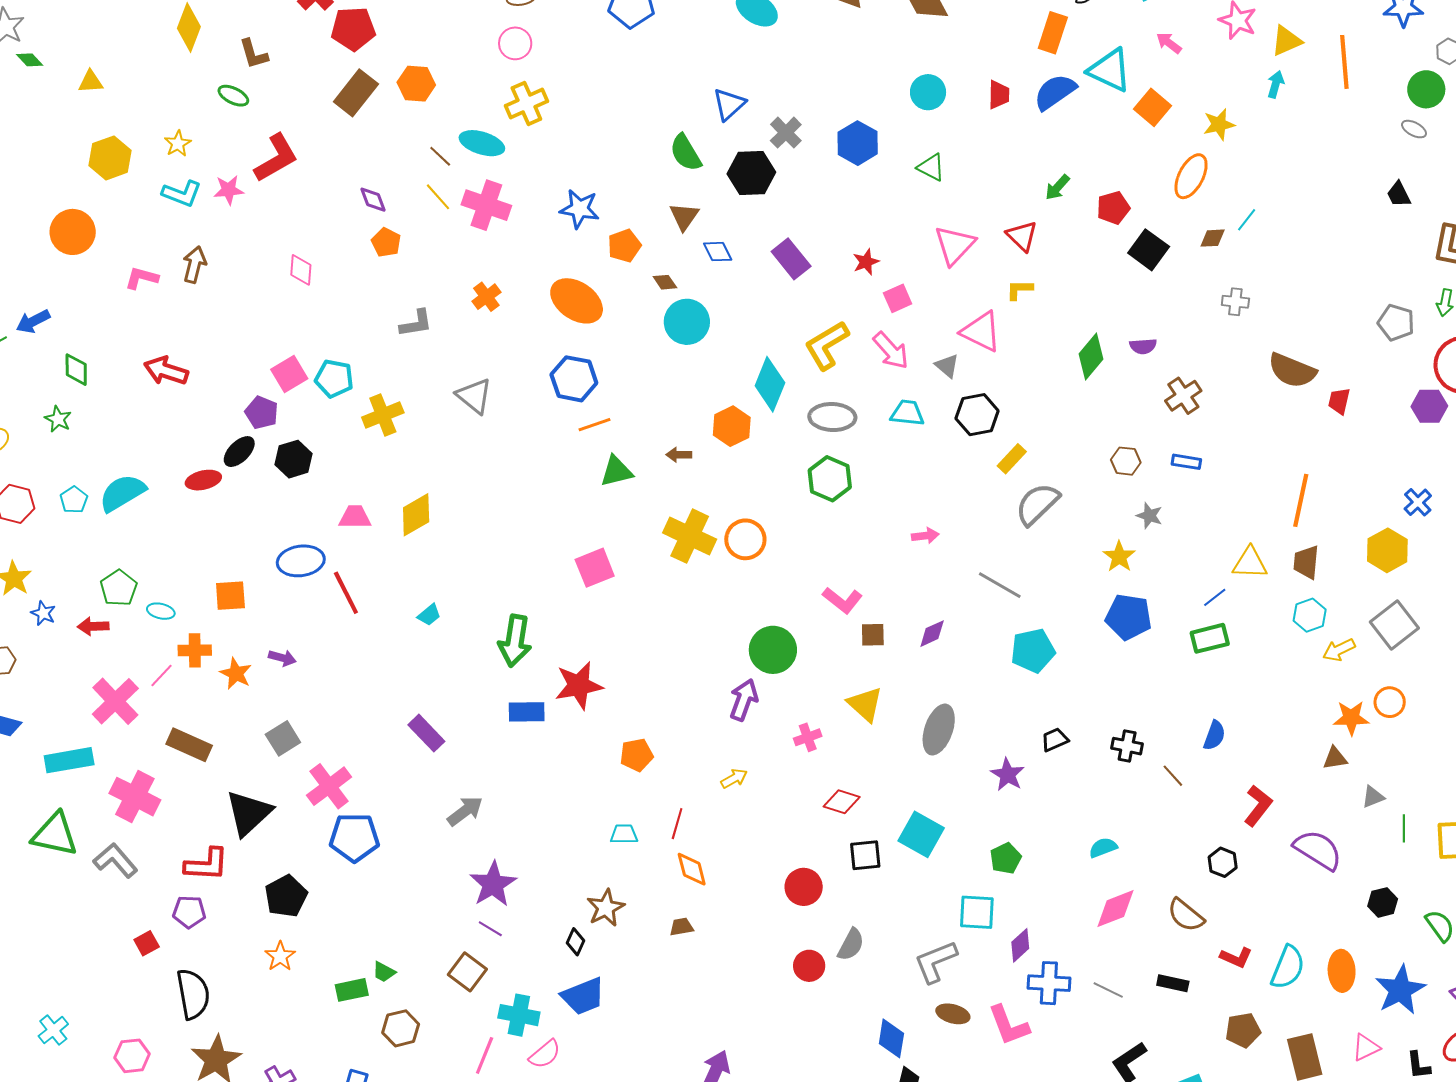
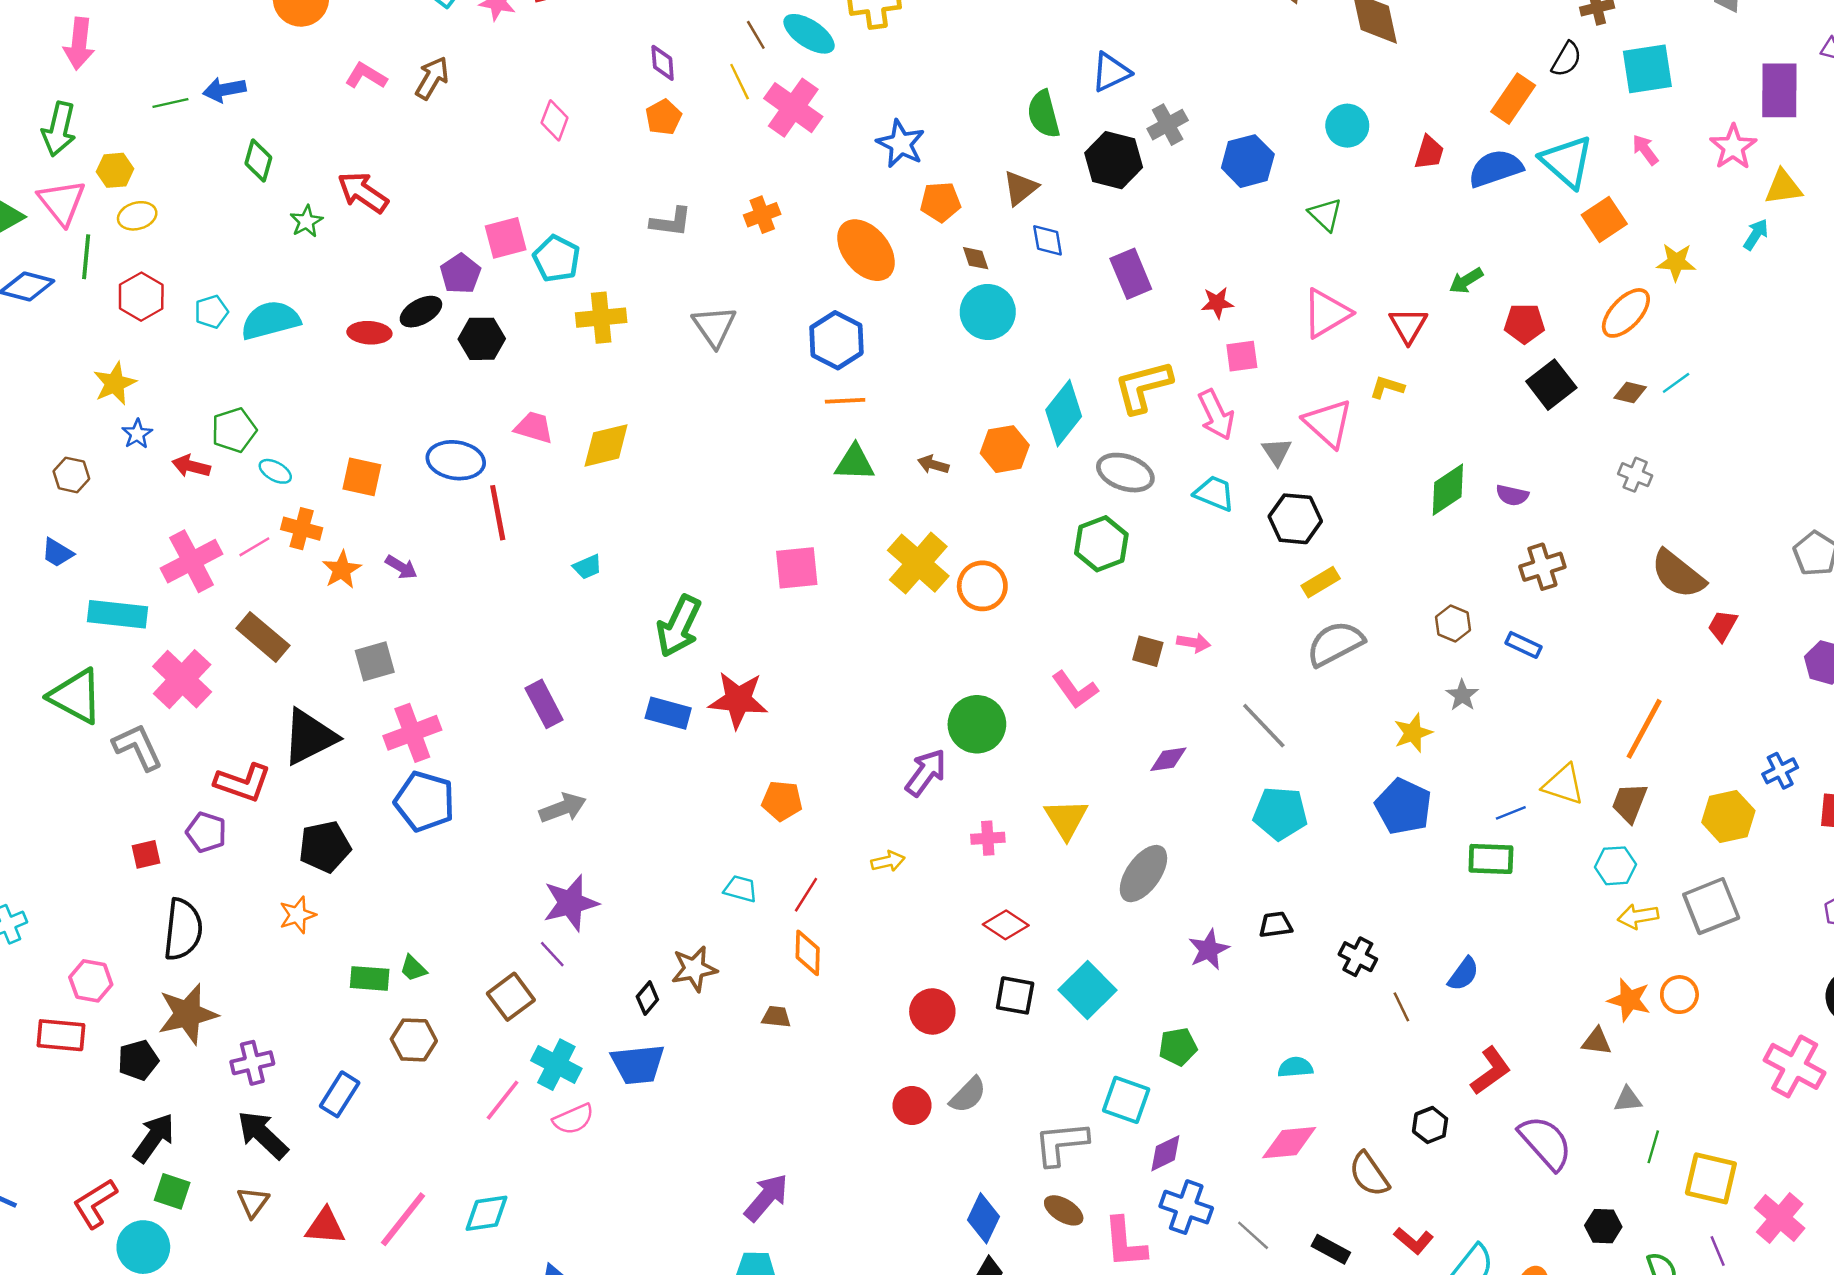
green star: (58, 419) -> (306, 221), moved
brown square: (873, 635) -> (1148, 651), moved

